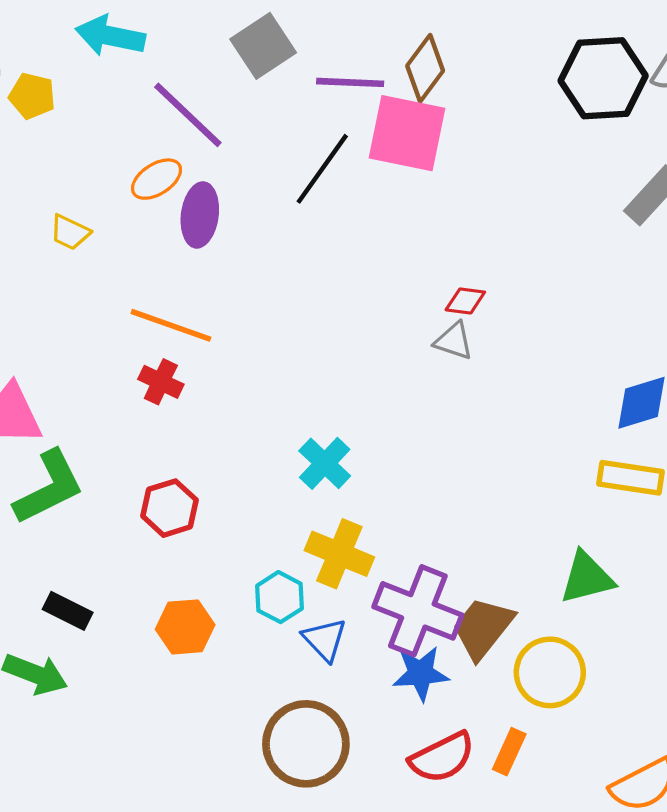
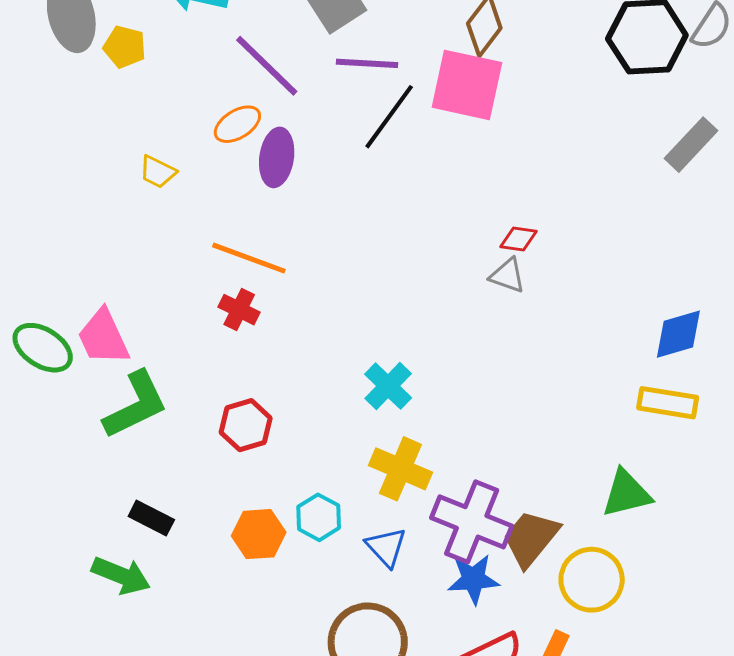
purple line: (350, 82) -> (367, 63), moved
cyan hexagon: (279, 597) -> (319, 517), moved

